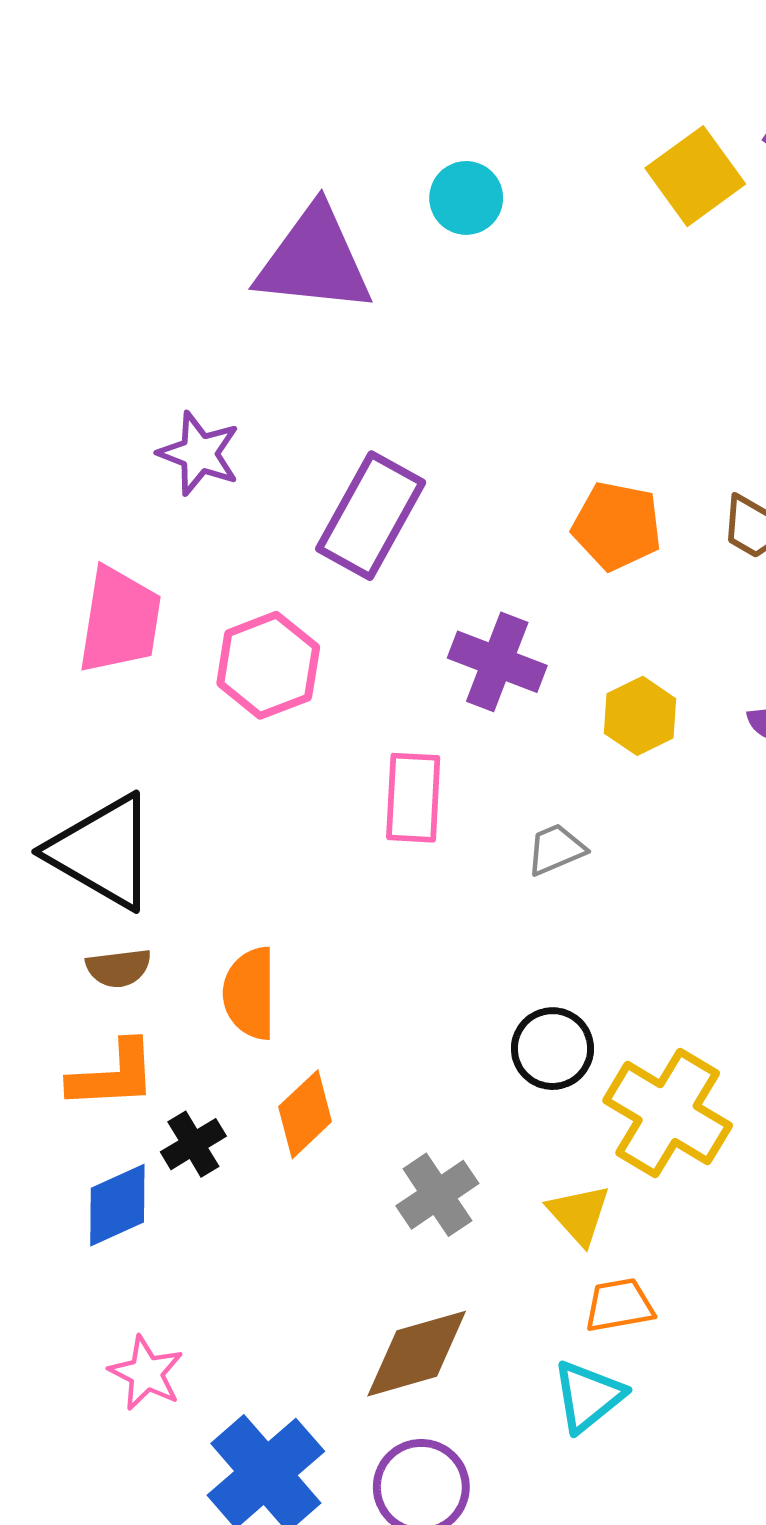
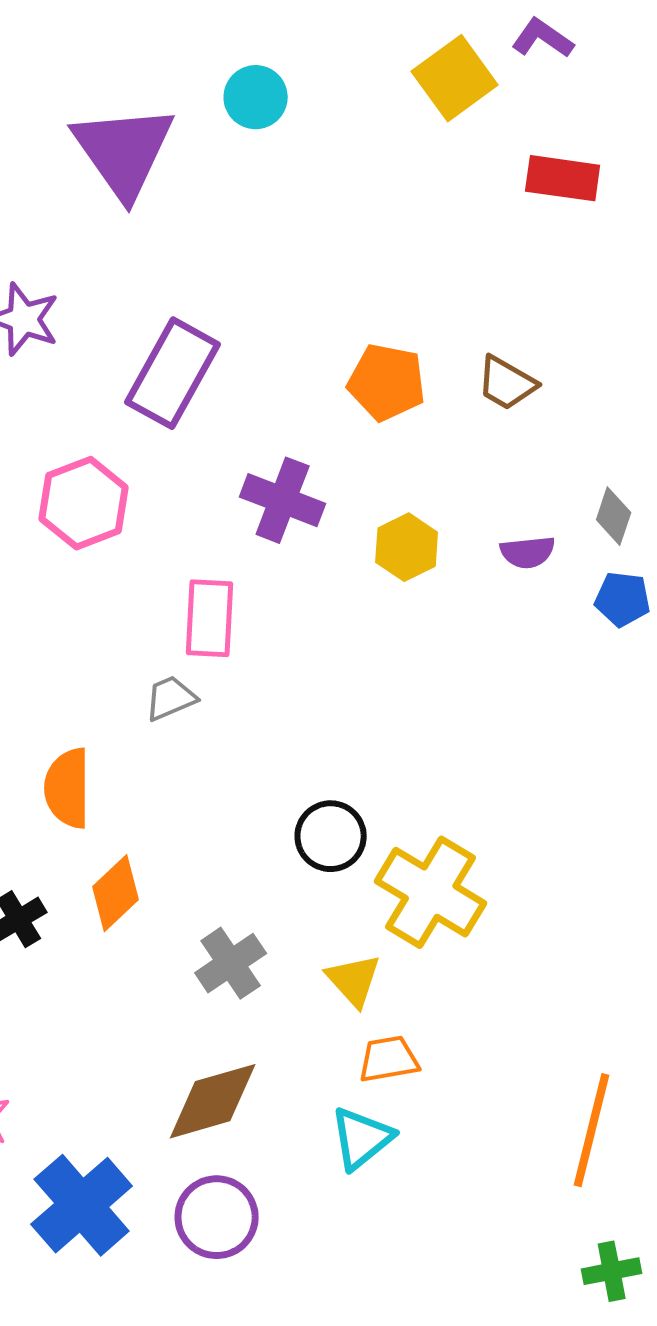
purple triangle: (314, 260) -> (124, 151), turned 49
gray trapezoid: (556, 849) -> (171, 698), moved

